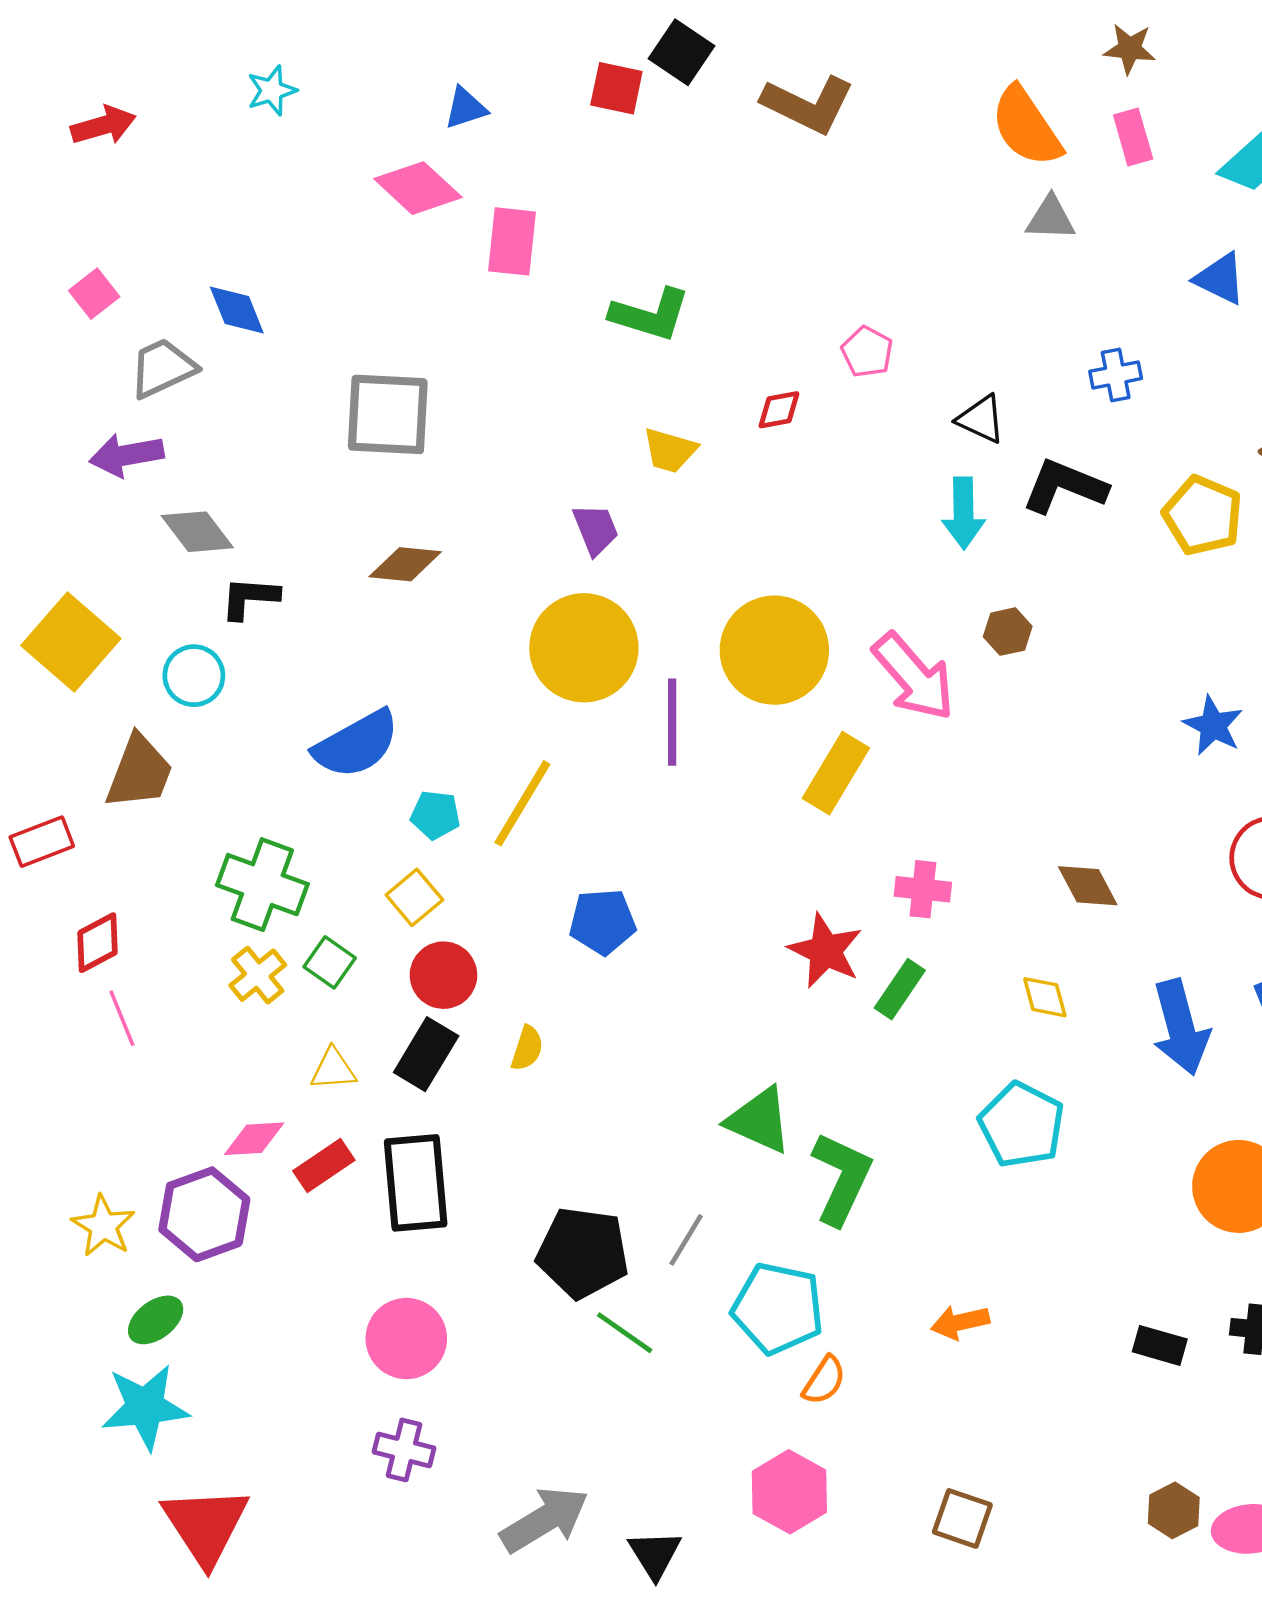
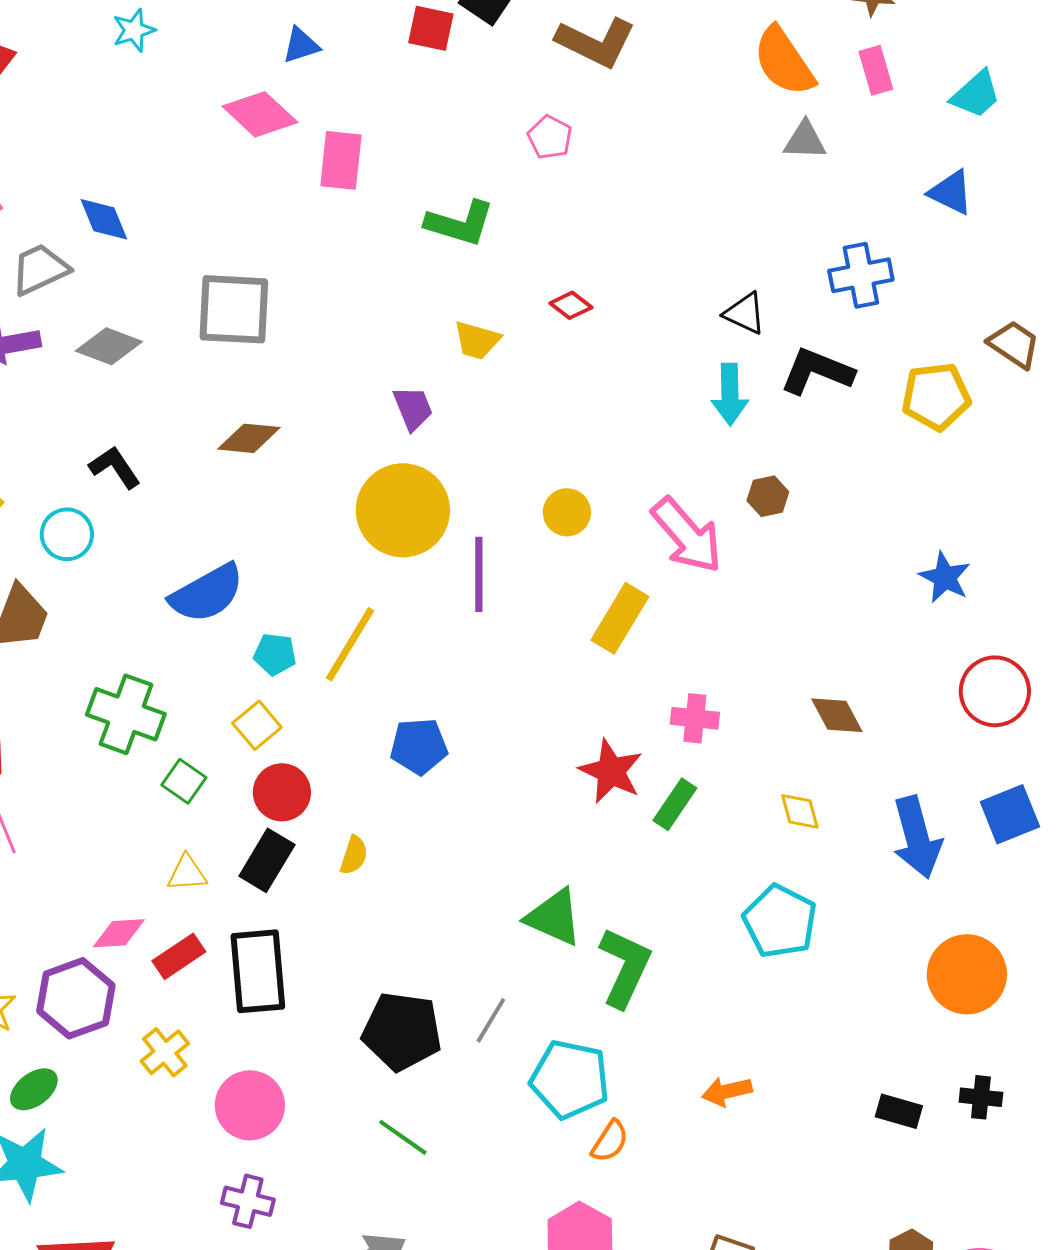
pink pentagon: (867, 352) -> (550, 137), moved
blue cross: (1116, 375) -> (861, 275), size x1.4
red diamond: (779, 410) -> (571, 305), turned 48
yellow pentagon: (1203, 515) -> (936, 396), turned -30
gray diamond: (197, 532) -> (109, 346), moved, turned -32
black L-shape: (250, 598) -> (115, 467), turned 52
yellow circle: (774, 650) -> (567, 512), size x0.5
yellow cross: (258, 975) -> (165, 1052), moved
green line: (625, 1333) -> (403, 1137), moved

